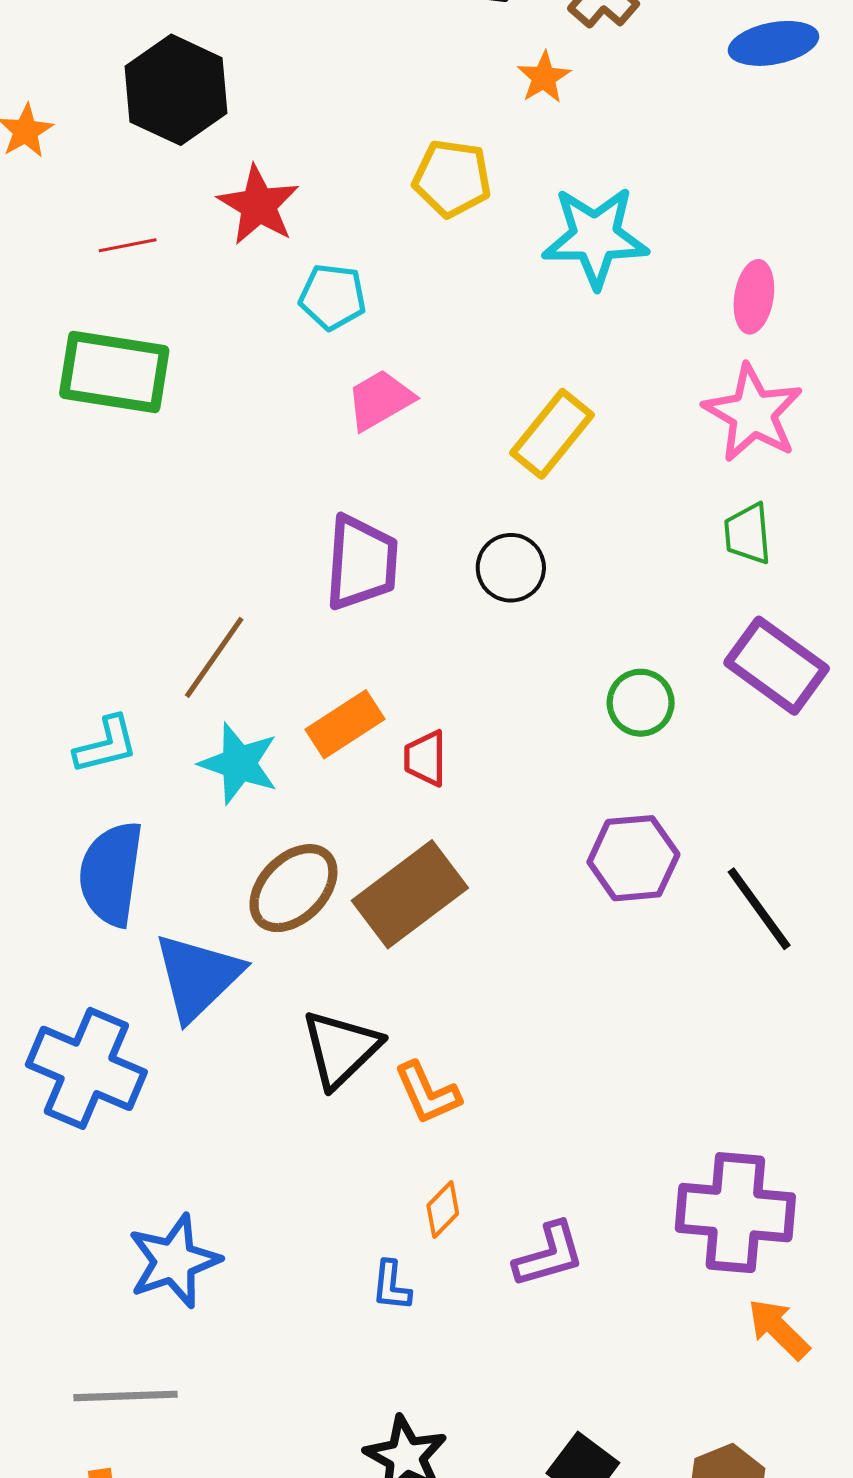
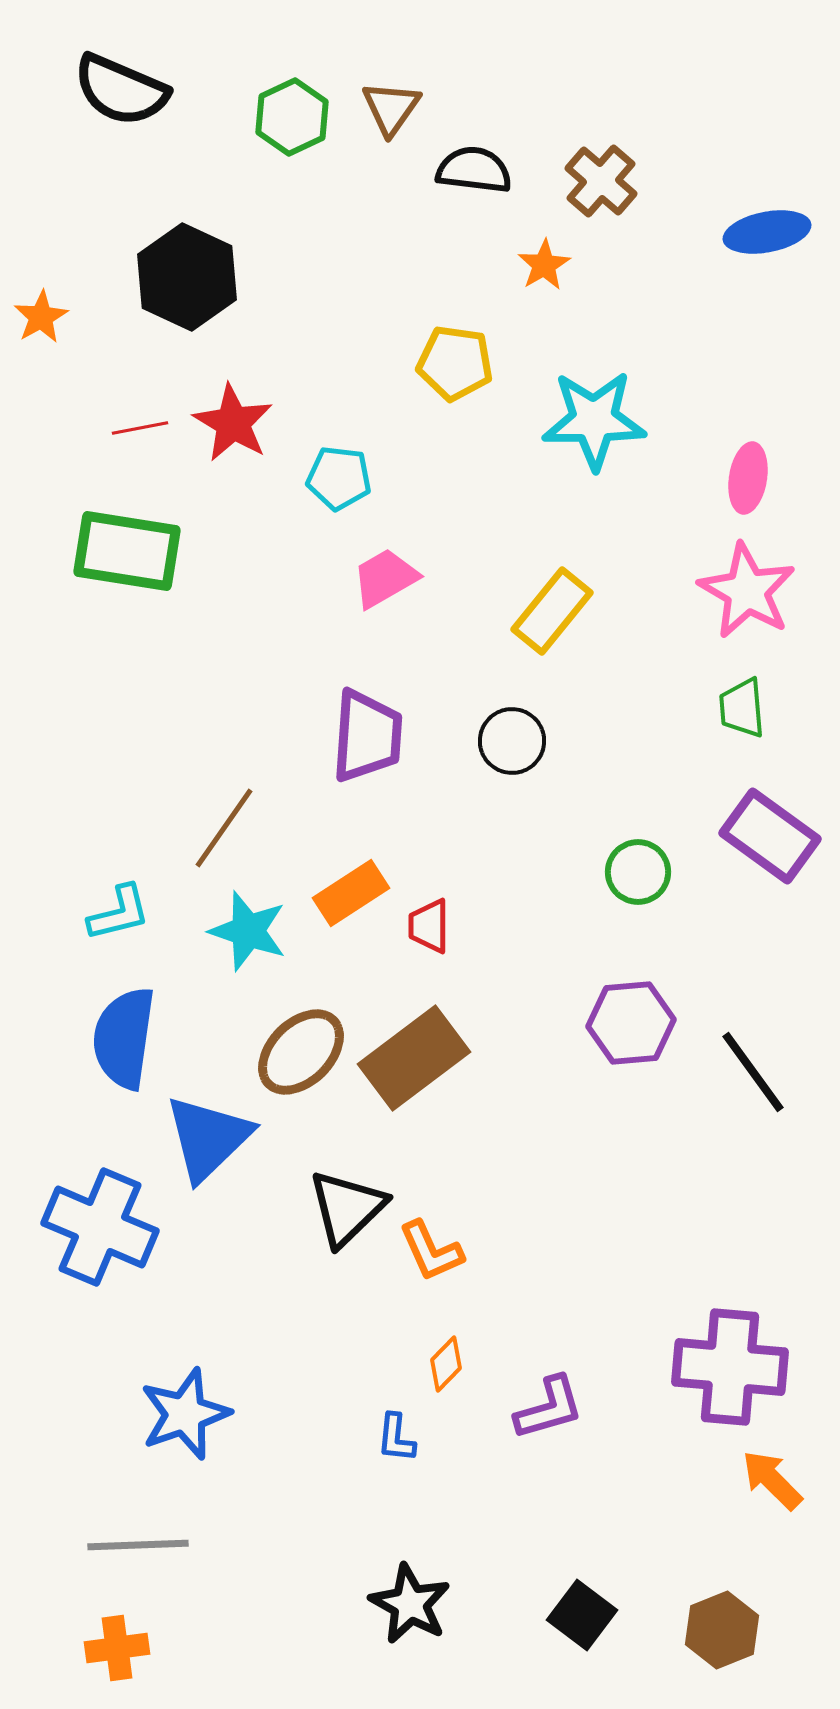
red star: (258, 205) -> (233, 423), moved

